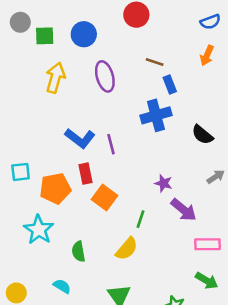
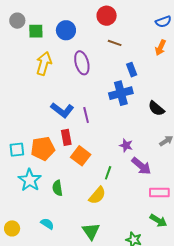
brown line: (155, 62) -> (115, 43), moved
cyan square: (21, 172) -> (17, 150), moved
green semicircle: (78, 251) -> (57, 188), moved

